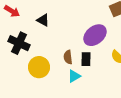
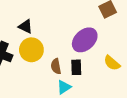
yellow circle: (39, 67) -> (31, 50), moved

